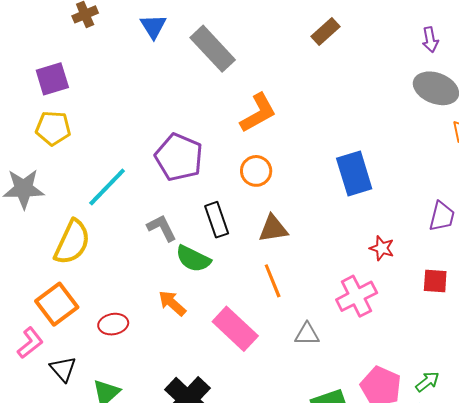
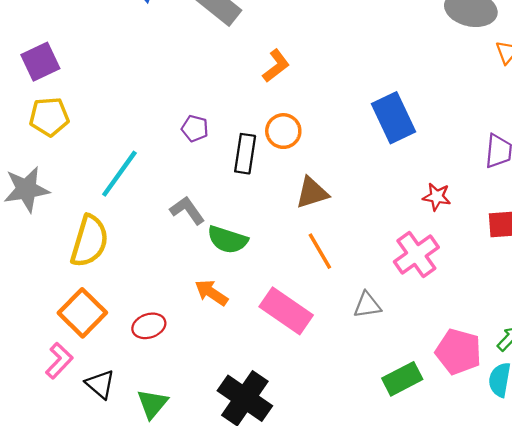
orange L-shape: (258, 113) -> (276, 66), size x0.7
purple pentagon: (179, 157) -> (195, 128), size x0.5
black rectangle: (217, 220) -> (245, 154), moved, turned 36

